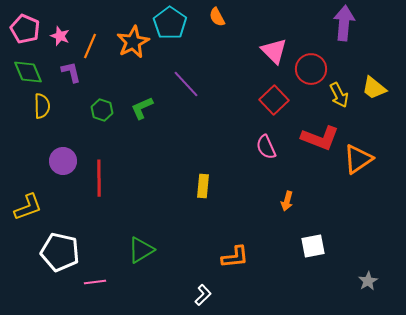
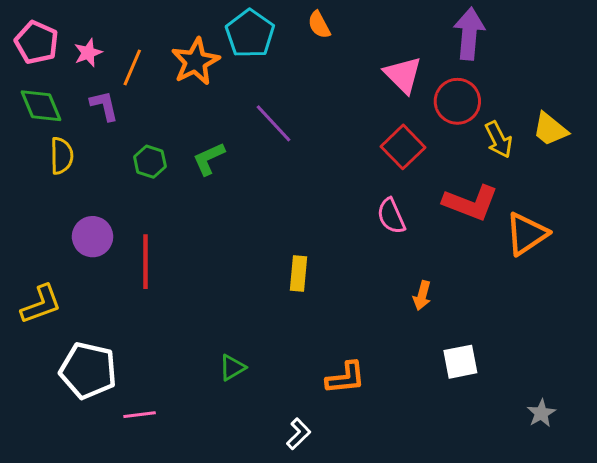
purple arrow: (344, 23) -> (469, 34), moved
pink star: (60, 36) -> (88, 53), turned 30
green triangle: (141, 250) -> (232, 368), moved, size x0.7

